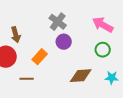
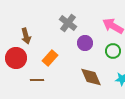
purple circle: (64, 42) -> (85, 43), moved
brown diamond: (81, 76) -> (91, 77), turned 70

